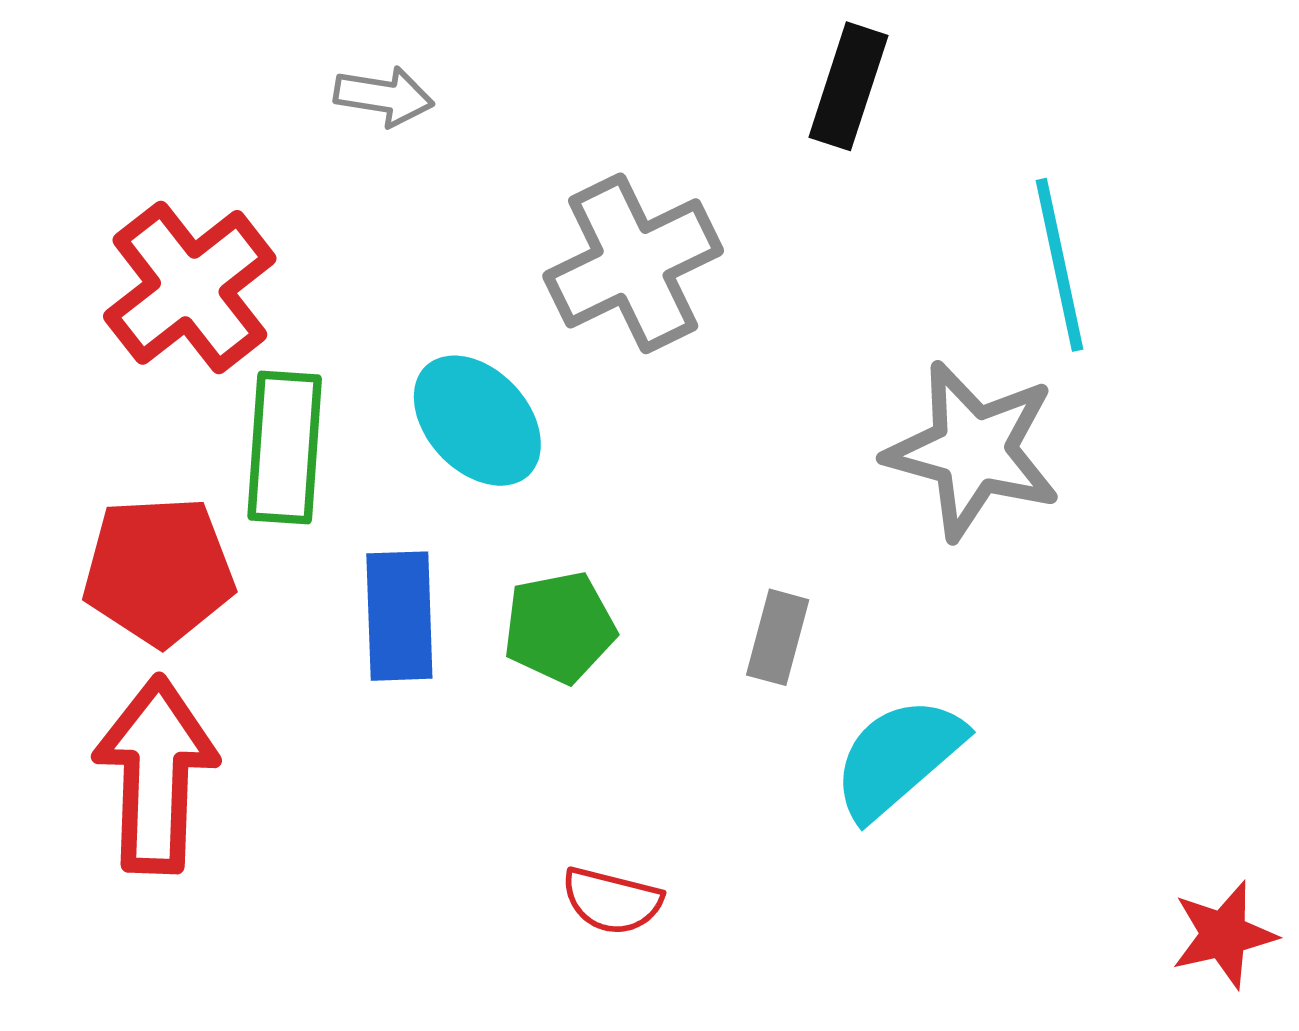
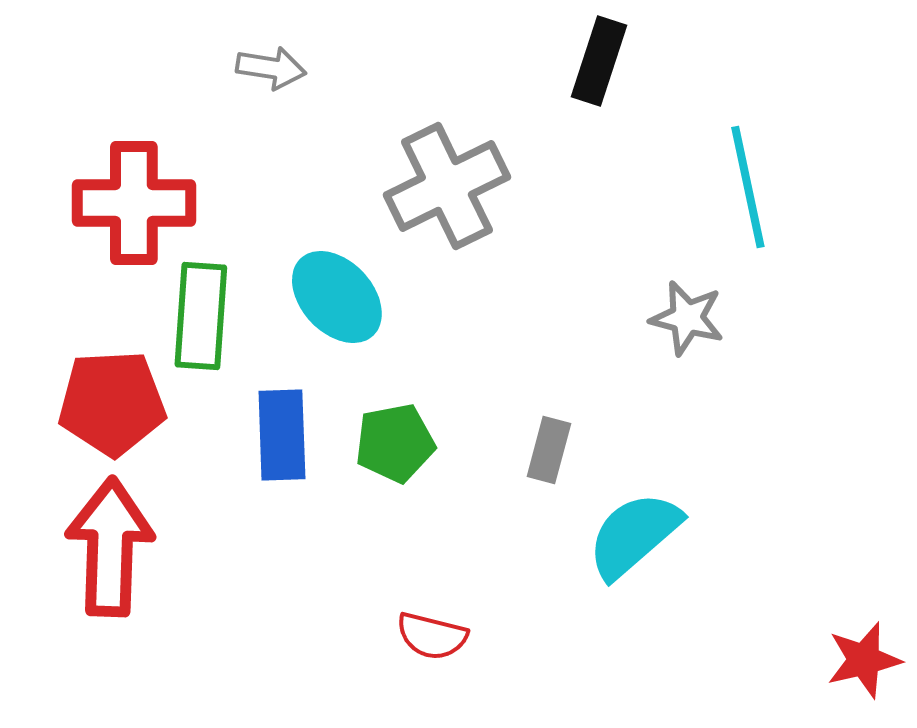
red cross: (190, 287) -> (134, 203), turned 38
gray star: (973, 450) -> (687, 318), size x0.6

